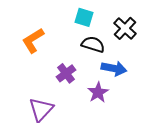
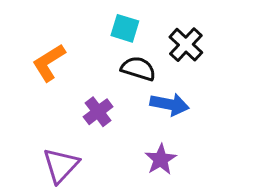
purple star: (98, 92) -> (161, 159), moved

